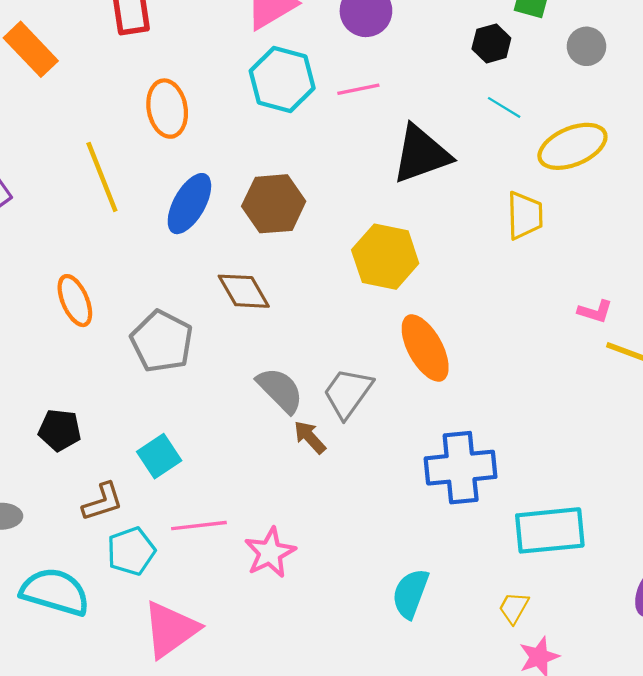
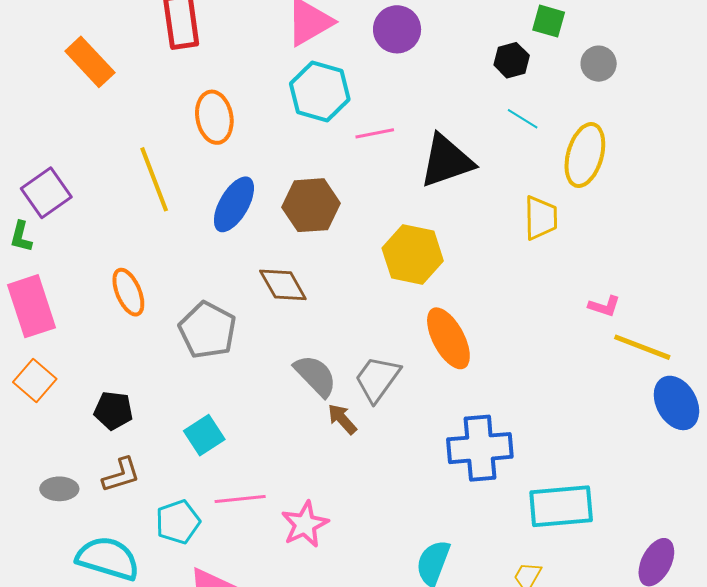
pink line: (358, 89) -> (375, 133), moved
yellow ellipse: (572, 146) -> (585, 155), turned -52
brown L-shape: (103, 502) -> (121, 475), moved

